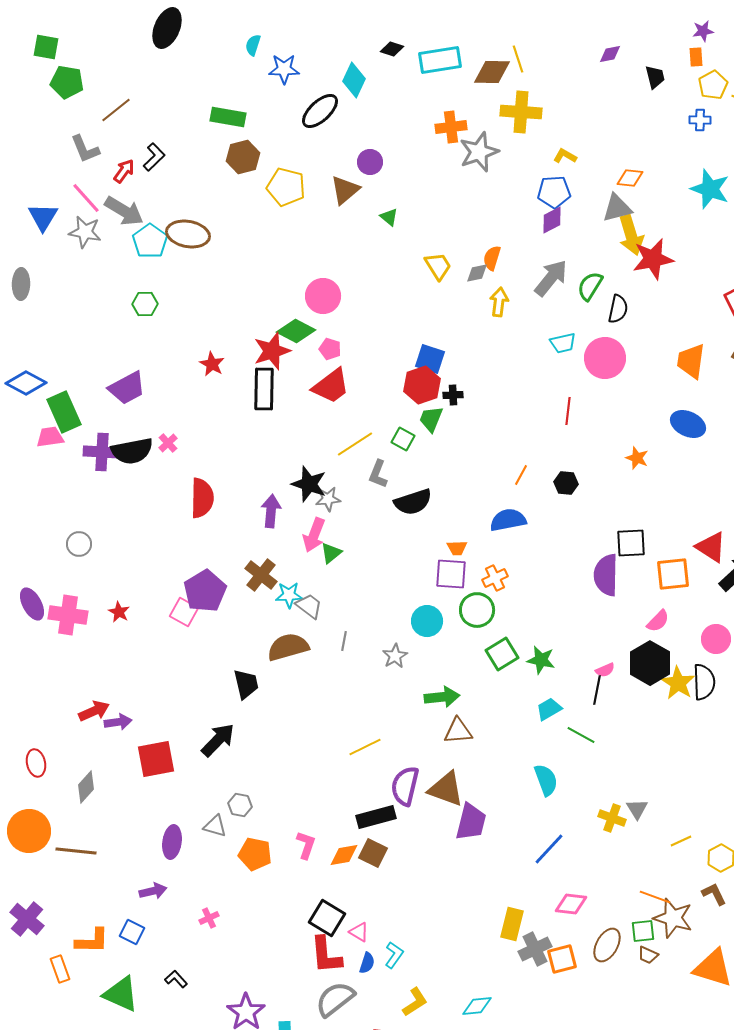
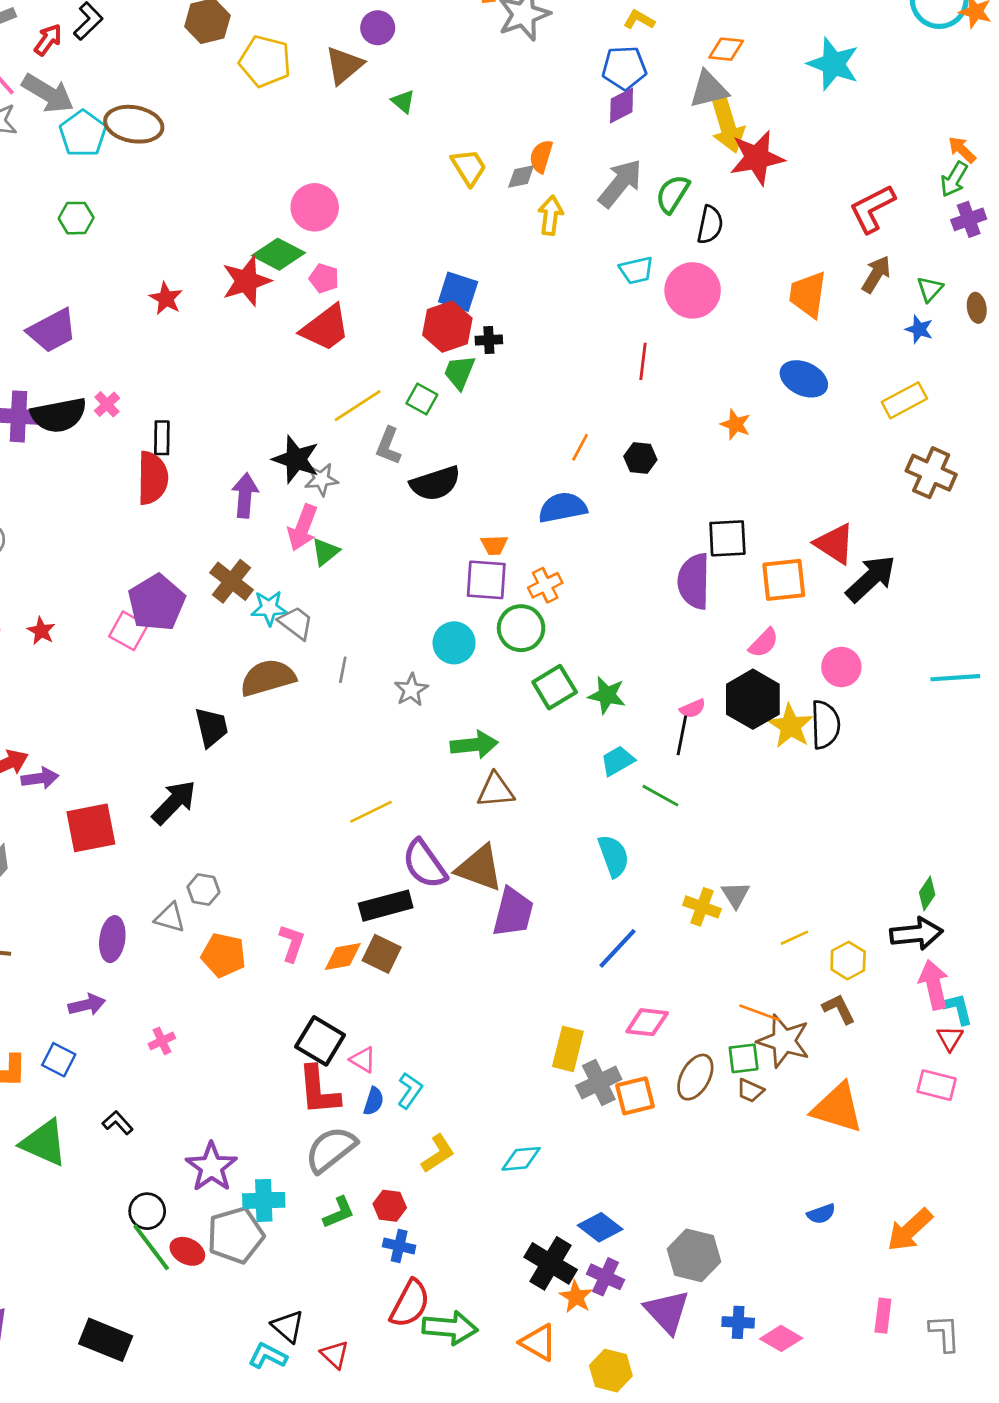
black rectangle: (264, 389) -> (162, 438), moved, size x0.6
purple semicircle: (405, 786) -> (425, 864), turned -48

